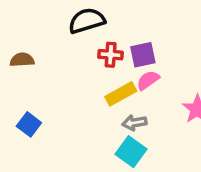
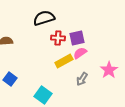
gray arrow: (134, 123) -> (82, 79), moved, turned -48
cyan square: (131, 152) -> (43, 95), moved

